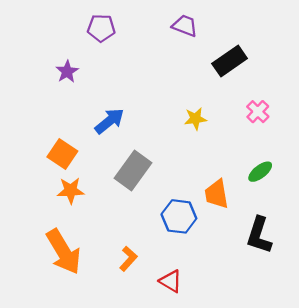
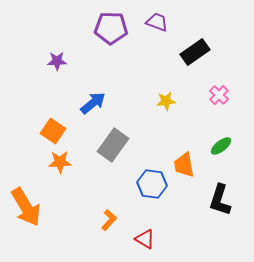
purple pentagon: (101, 28) -> (111, 28), moved, size x1.4
purple star: (67, 72) -> (57, 61), turned 30
orange arrow: (64, 252) -> (26, 207), moved

